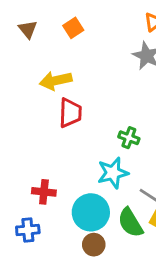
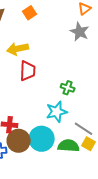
green semicircle: (130, 223) -> (69, 146), turned 125
brown circle: (94, 245) -> (19, 141), moved, size x1.5

